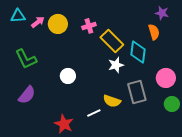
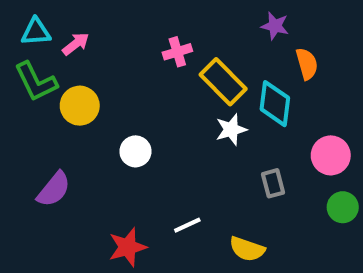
purple star: (162, 13) -> (275, 26), moved
yellow circle: (58, 24) -> (80, 106), moved
green L-shape: (26, 59) -> (36, 82), moved
gray rectangle: (137, 92) -> (273, 183), size x0.6
yellow semicircle: (112, 101) -> (247, 249), moved
red star: (64, 124) -> (128, 247), turned 30

